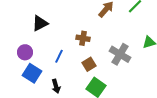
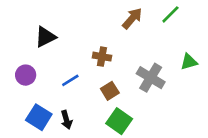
blue line: (59, 56) -> (70, 80), turned 32
blue square: (32, 73) -> (39, 117), moved

